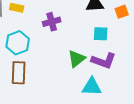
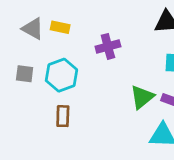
brown rectangle: (19, 73) -> (63, 116), size x0.7

